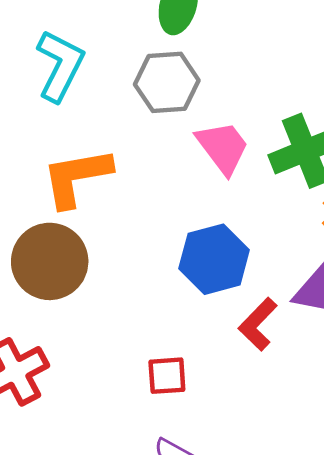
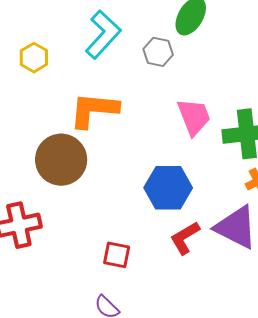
gray hexagon: (167, 82) -> (158, 52), moved, size x0.7

